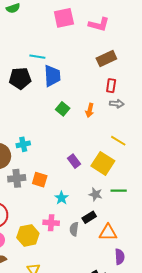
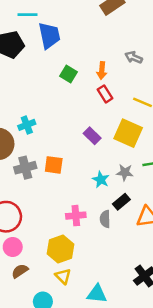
red rectangle: (111, 86) -> (105, 94), moved, turned -32
gray arrow: (117, 104) -> (134, 57), turned -152
cyan star: (61, 198) -> (101, 180), moved
yellow hexagon: (28, 235) -> (61, 249), moved

